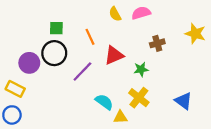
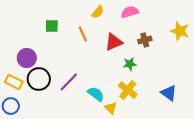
yellow semicircle: (115, 14) -> (98, 12), moved, turned -112
black circle: (54, 53) -> (39, 79), moved
red triangle: (114, 55) -> (114, 42), moved
purple line: (82, 72) -> (69, 82), moved
yellow triangle: (120, 117) -> (111, 108), turned 48

